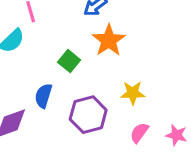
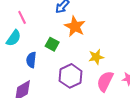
blue semicircle: (43, 96) -> (31, 60), moved
pink semicircle: (139, 133) -> (105, 81), size x1.5

